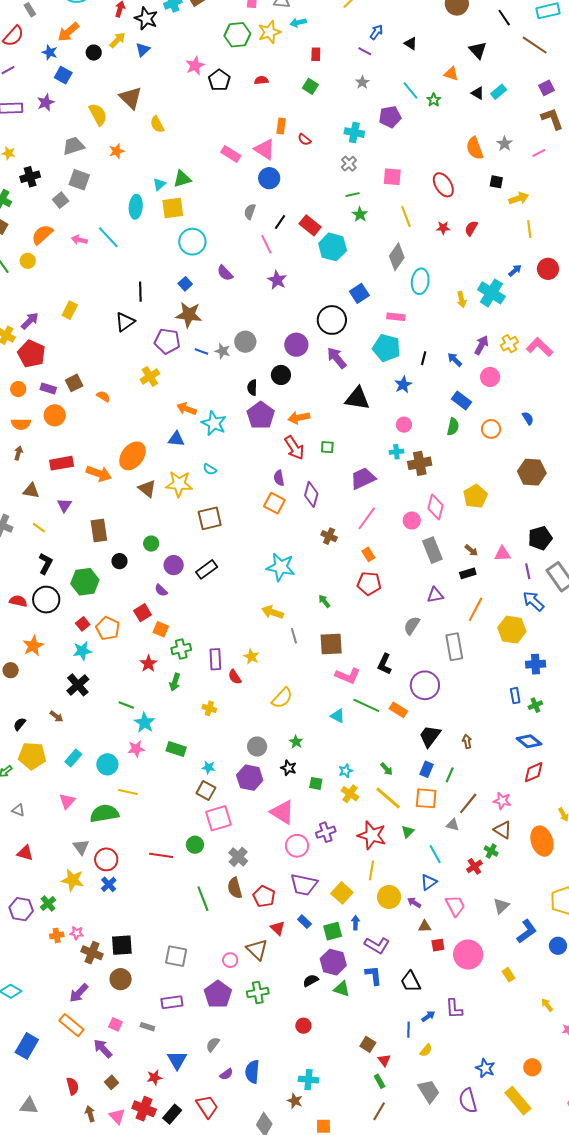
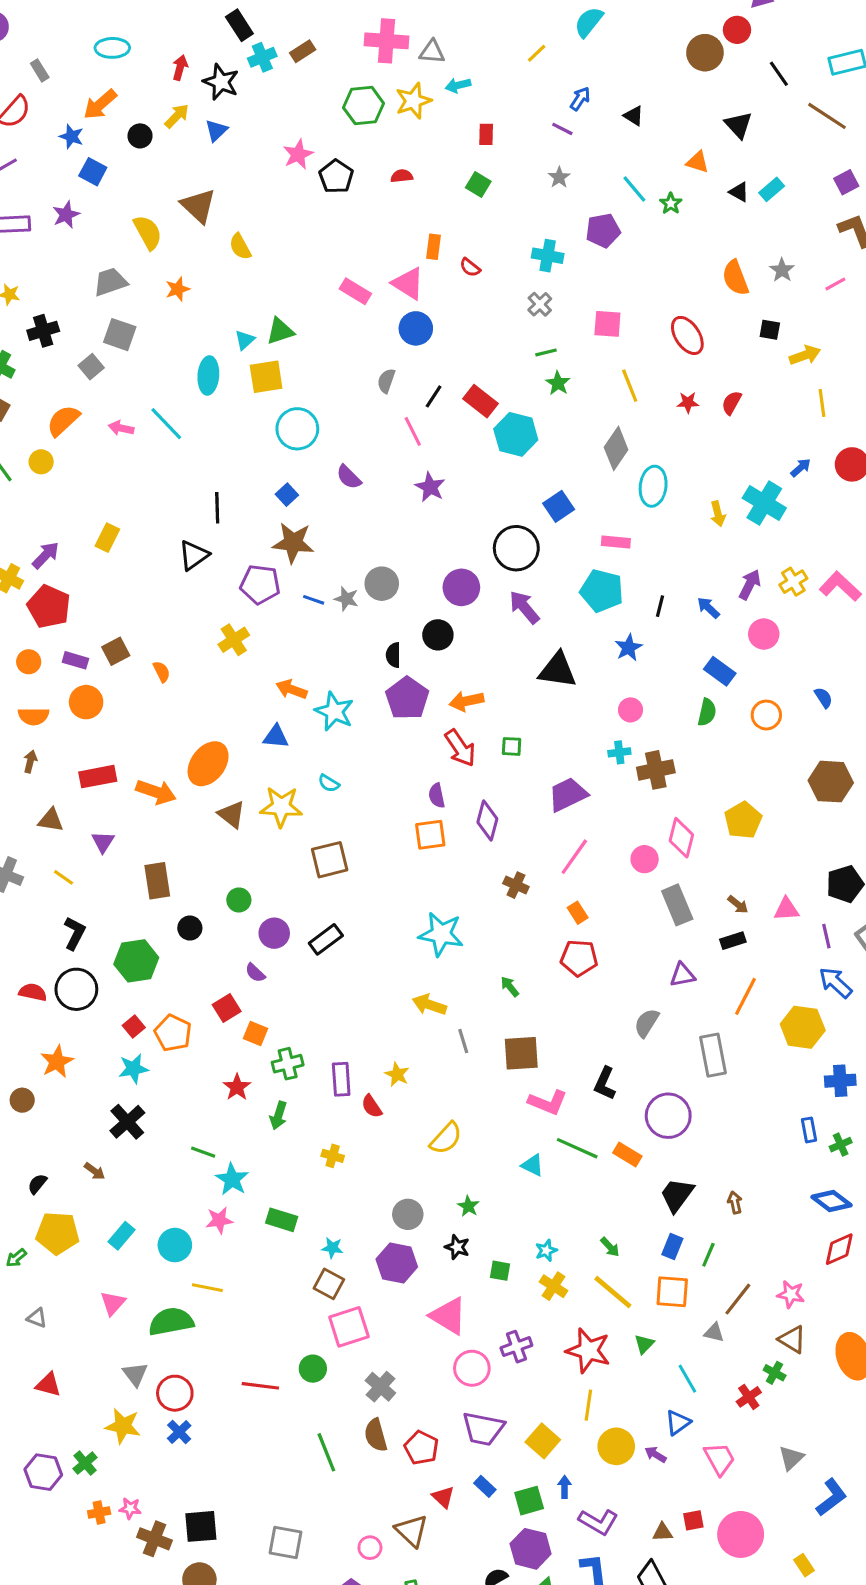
orange semicircle: (103, 396) -> (162, 672), turned 32
orange square: (274, 503) -> (430, 835), turned -35
brown triangle: (425, 926) -> (663, 1532), moved

